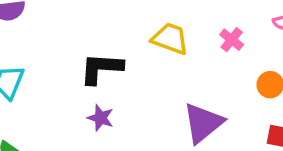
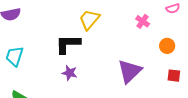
yellow trapezoid: (170, 39) -> (89, 20), moved, turned -65

